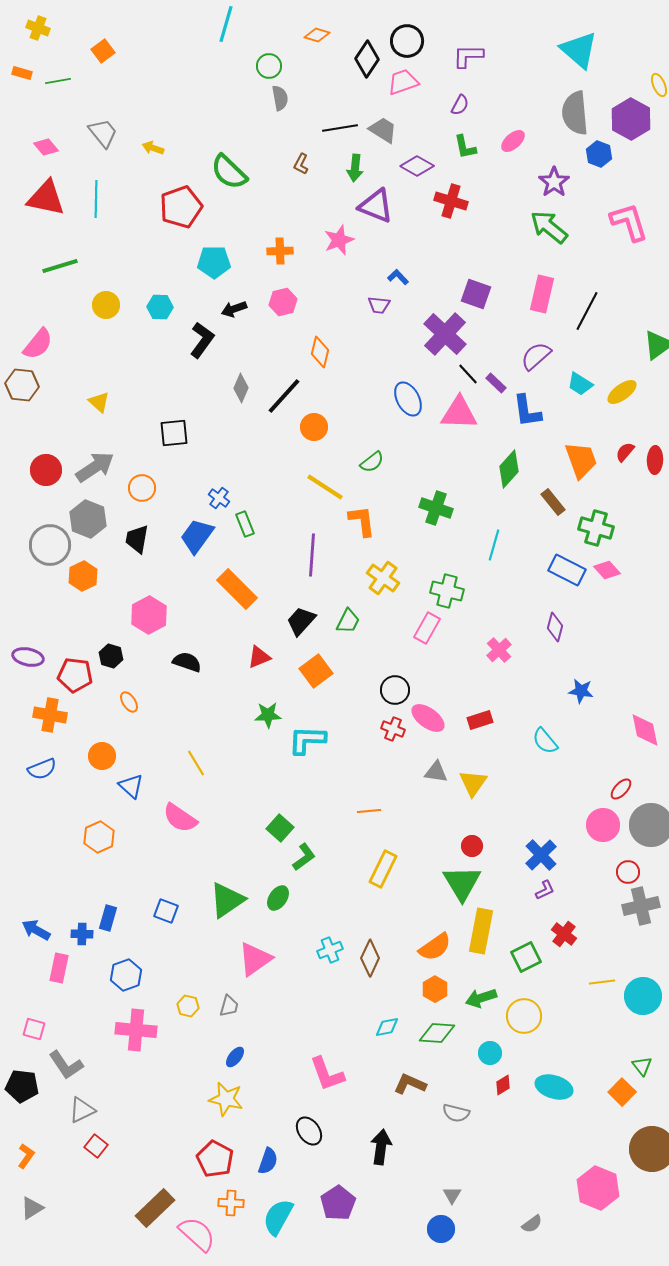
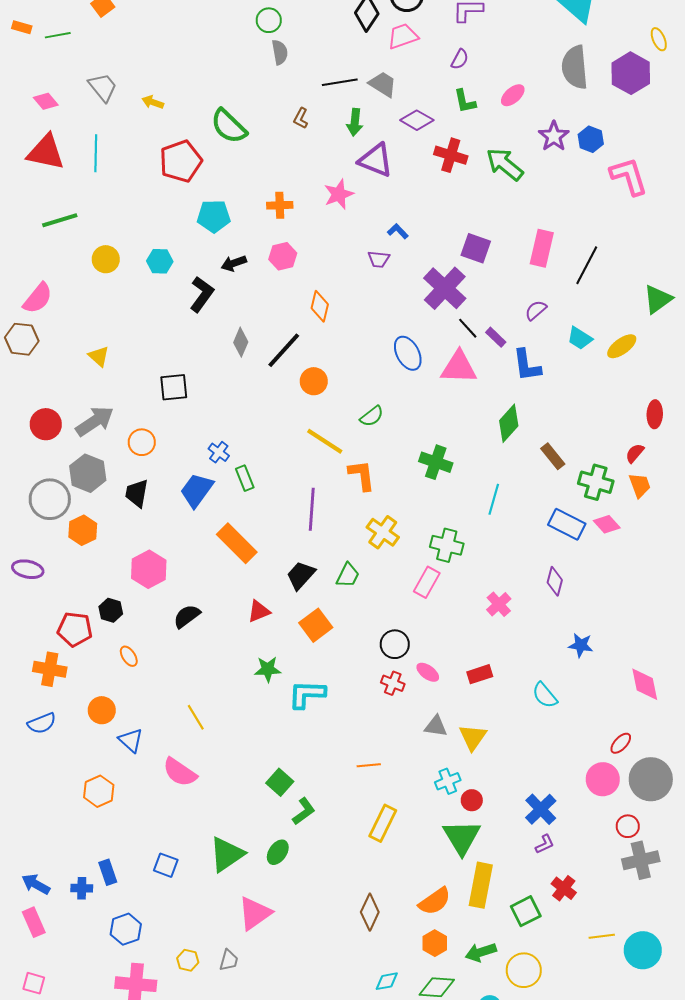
blue hexagon: (599, 154) -> (591, 139), moved
green arrow: (549, 227) -> (505, 164), moved
purple semicircle: (536, 356) -> (536, 310), size x0.7
red semicircle: (625, 452) -> (635, 453), moved
orange trapezoid: (581, 460) -> (640, 485), moved, size x0.7
purple ellipse: (28, 657) -> (28, 569), moved
black semicircle: (187, 662) -> (187, 616), turned -56
pink ellipse: (428, 718) -> (428, 672), size x0.7
blue rectangle: (108, 918) -> (108, 872), turned -35
cyan cross: (330, 950) -> (448, 781), moved
pink rectangle: (59, 968) -> (34, 922), moved, turned -36

